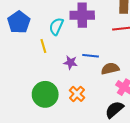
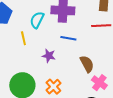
blue line: (91, 56) -> (68, 38), moved
brown semicircle: (110, 69) -> (87, 64), turned 72

